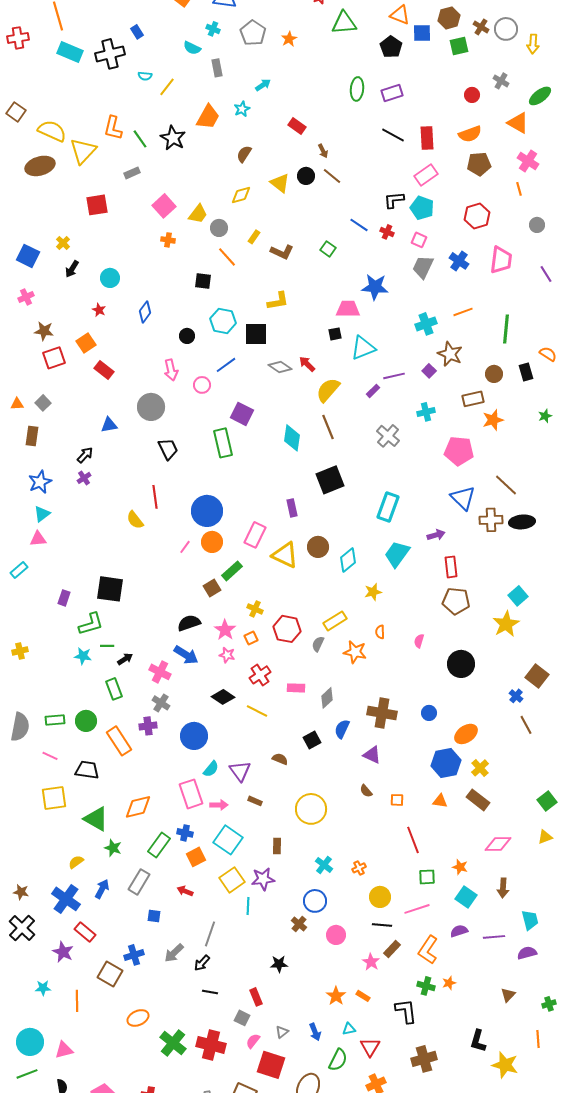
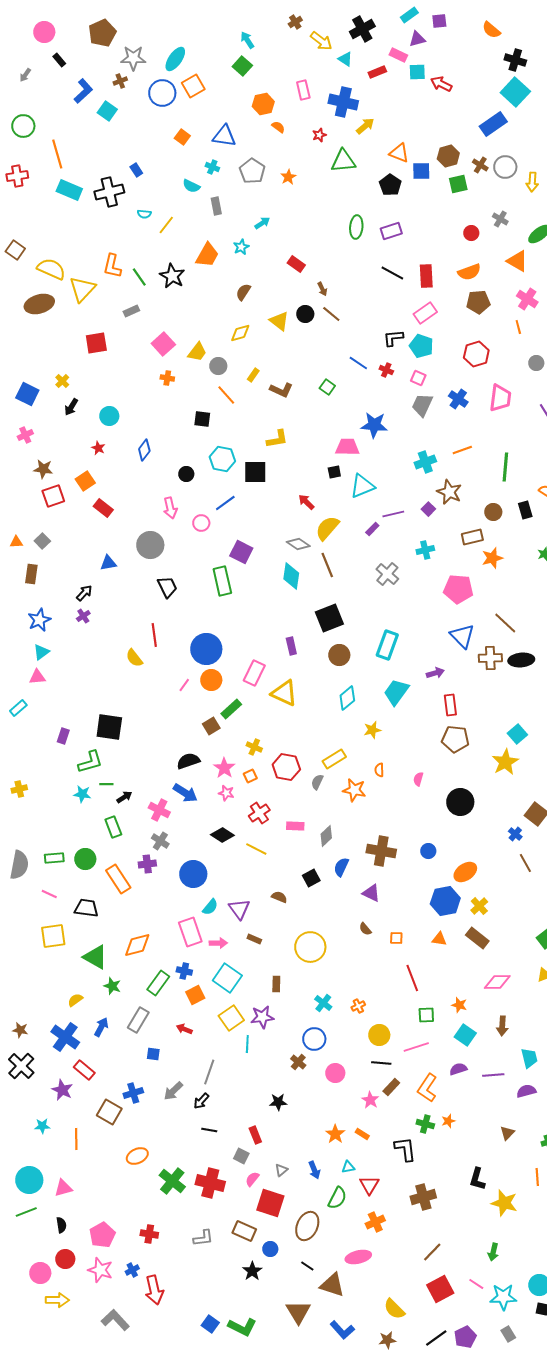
gray diamond: (280, 367) -> (298, 544), moved
brown circle: (318, 547) -> (339, 655), moved

